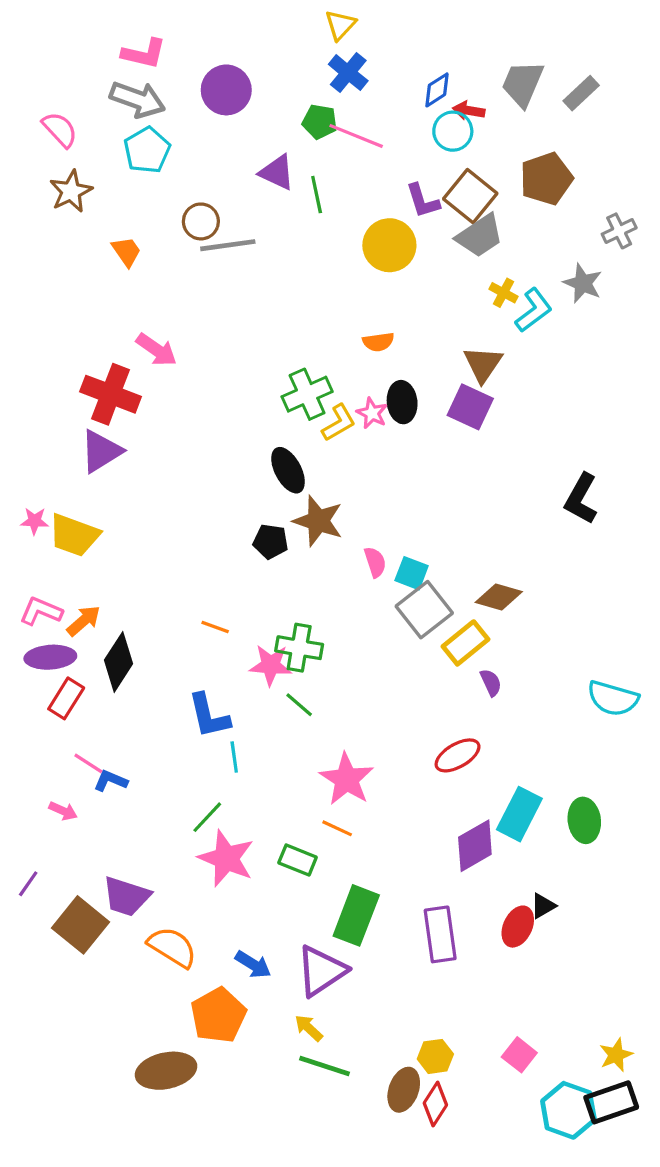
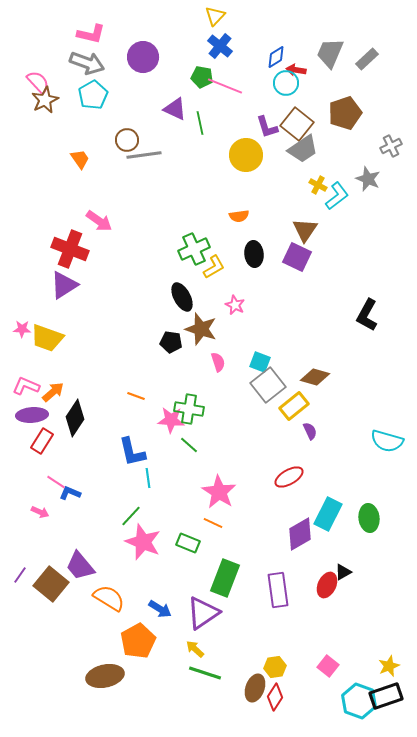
brown star: (71, 191) -> (45, 100), moved
pink star: (372, 413) -> (235, 305), moved
pink semicircle: (375, 562) -> (218, 362), moved
purple line: (28, 884) -> (20, 575), moved
purple trapezoid: (126, 896) -> (80, 566), turned 32

